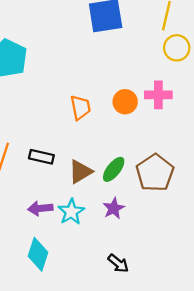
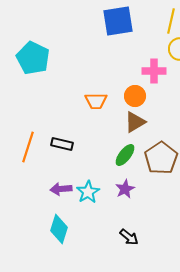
pink cross: (158, 95) -> (154, 71), moved
orange trapezoid: (80, 107) -> (96, 101), turned 100
brown triangle: (80, 172) -> (135, 122), moved

